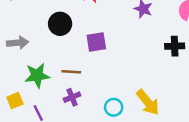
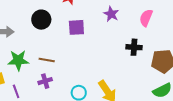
purple square: (96, 42) -> (76, 27), moved

